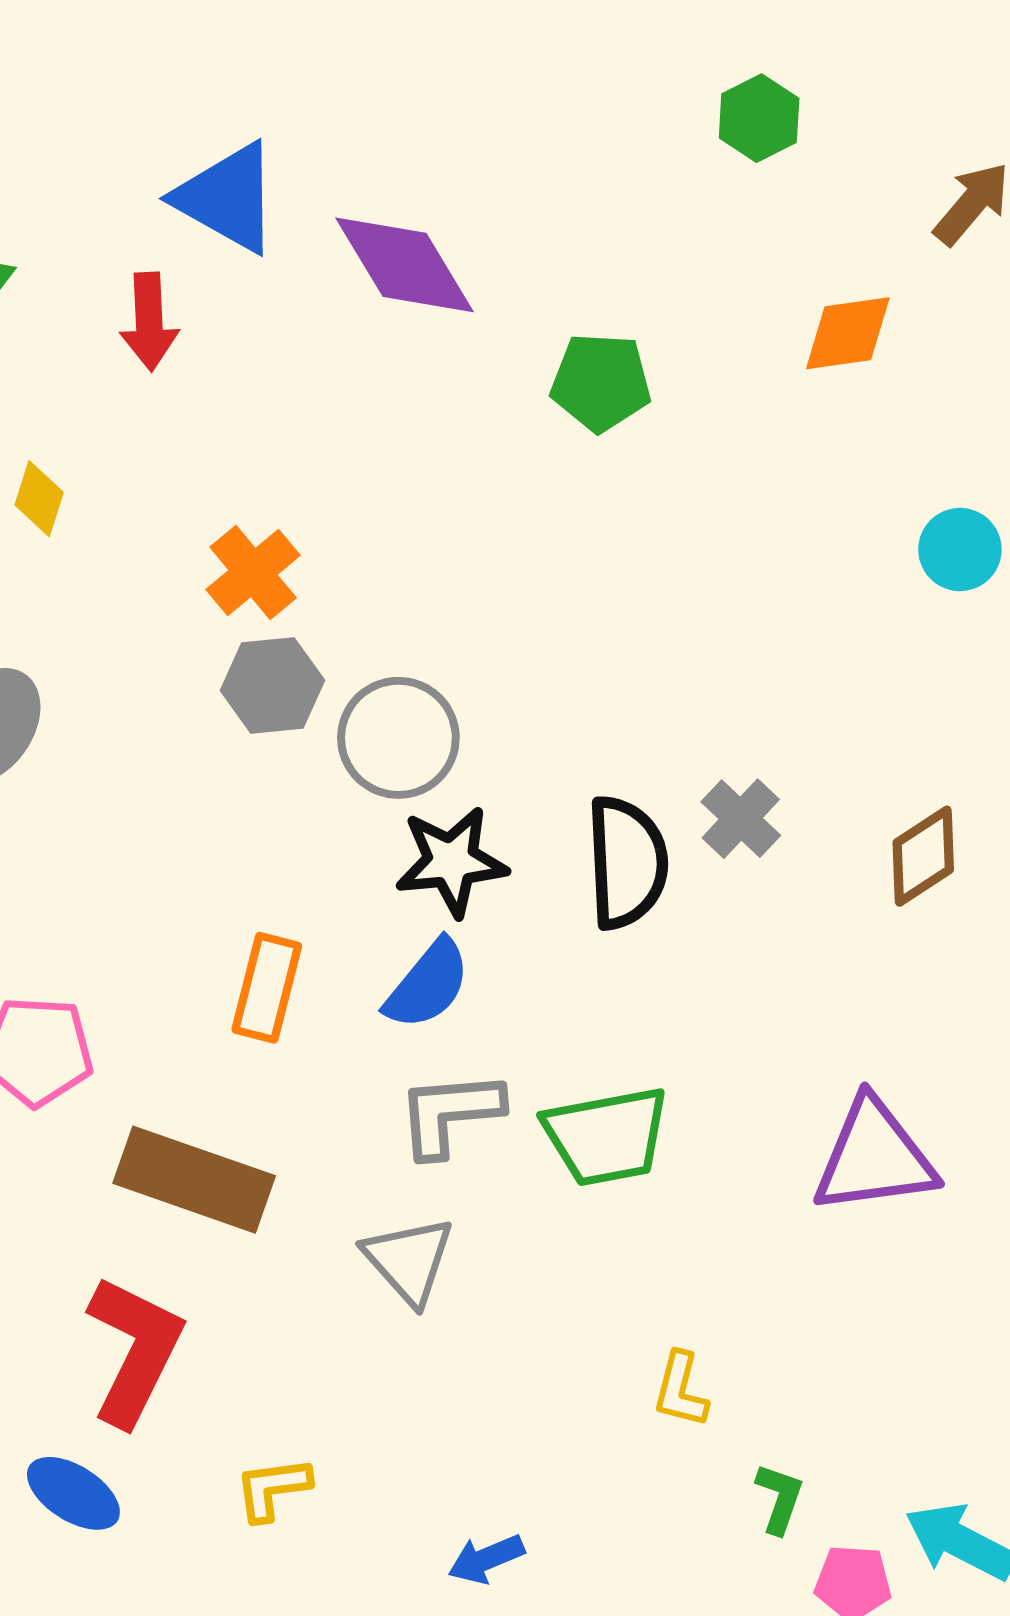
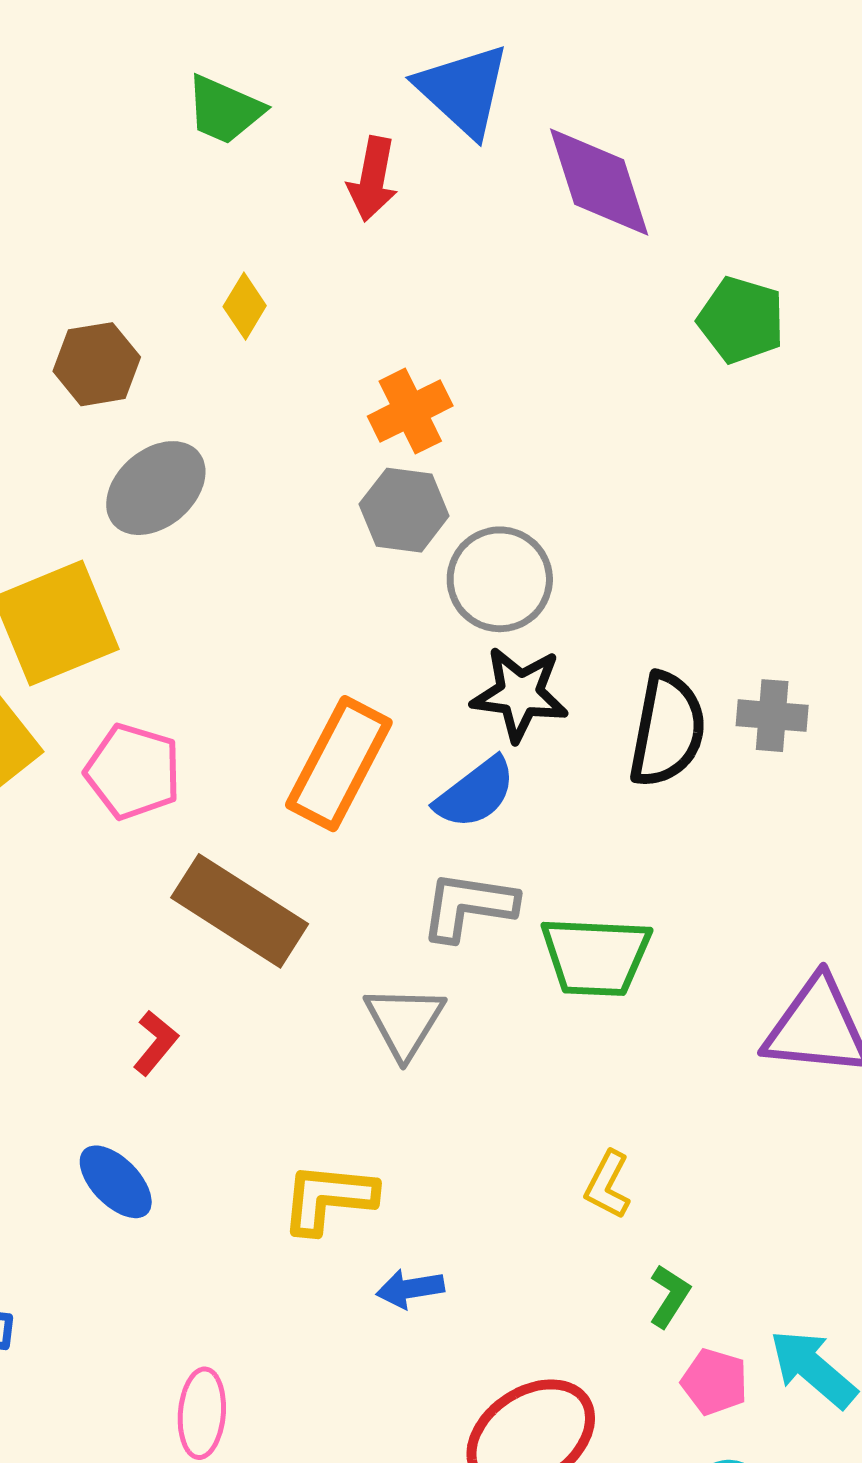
gray cross: (741, 819) -> (772, 716), turned 38
orange rectangle: (267, 988) -> (339, 764), size x1.4
red L-shape: (135, 1350) -> (155, 1043), size x0.5
yellow L-shape: (273, 1489) -> (328, 1198), moved, size x1.4
blue ellipse: (73, 1493) -> (116, 1182), moved

